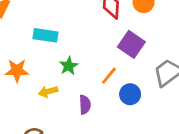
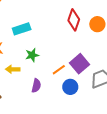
cyan rectangle: (45, 35) -> (22, 29), turned -42
purple square: (131, 44) -> (80, 64), moved

